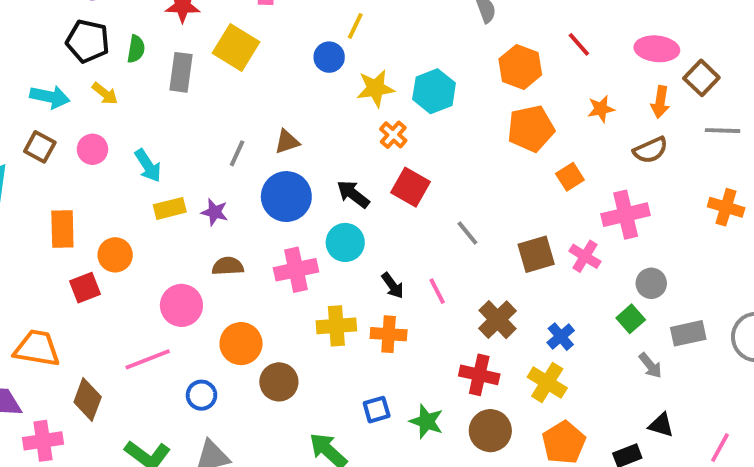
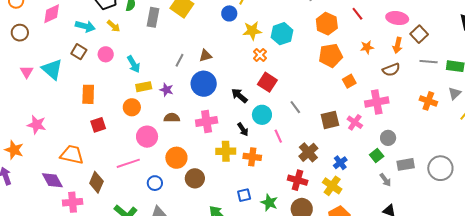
black arrow: (353, 194) -> (239, 96), moved
cyan circle: (345, 242) -> (262, 115), moved
orange circle: (115, 255) -> (132, 107), moved
black arrow: (393, 286) -> (243, 129), moved

